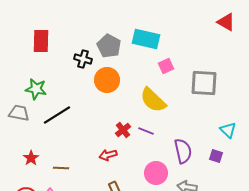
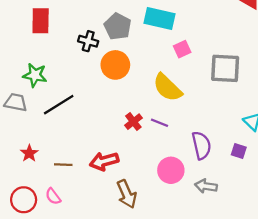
red arrow: (108, 155) -> (104, 161), moved, size x1.4

